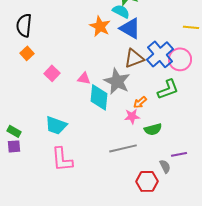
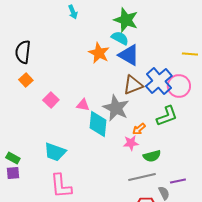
gray line: (123, 148) -> (142, 177), moved

